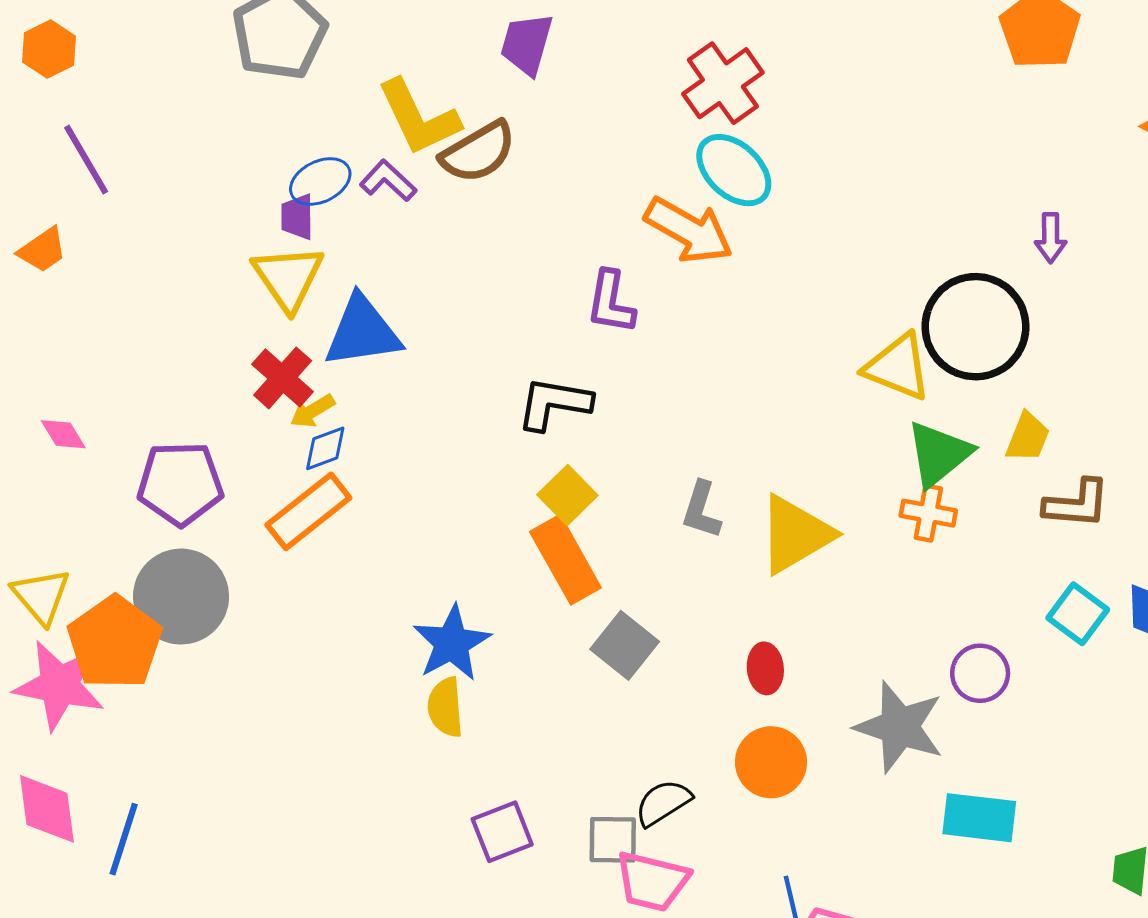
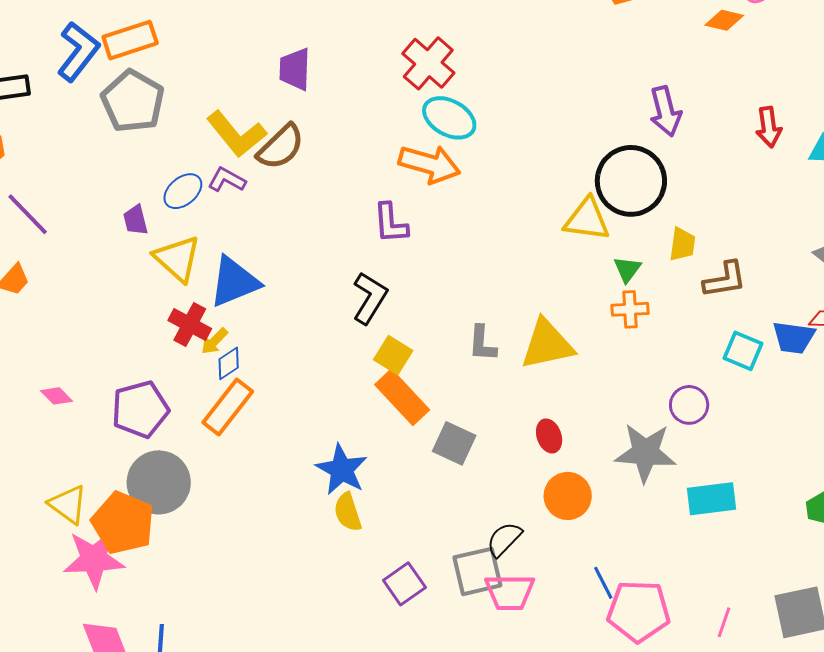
purple trapezoid: (297, 217) -> (136, 220), moved
purple arrow: (1051, 238) -> (665, 111), size x1.5
black L-shape: (554, 403) -> (370, 298), turned 126
green triangle: (939, 454) -> (627, 269), size x0.6
yellow triangle: (795, 534) -> (547, 344), turned 32
gray square: (613, 840) -> (477, 571), size x1.4

